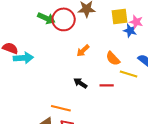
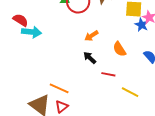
yellow line: (129, 74) -> (130, 92), moved
black arrow: (80, 83) -> (90, 58), moved

